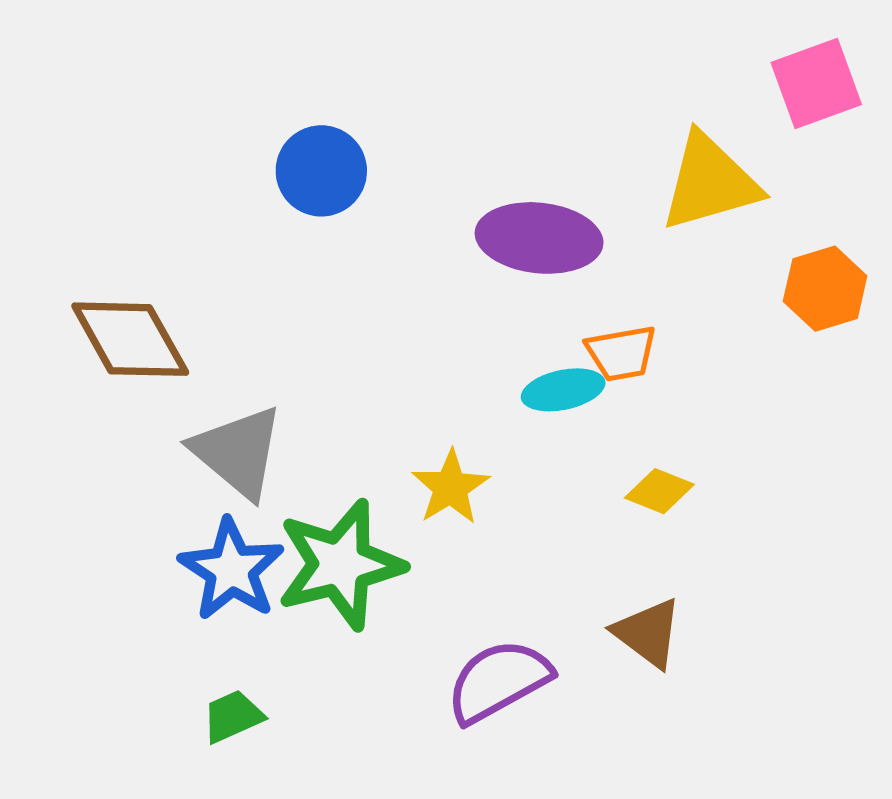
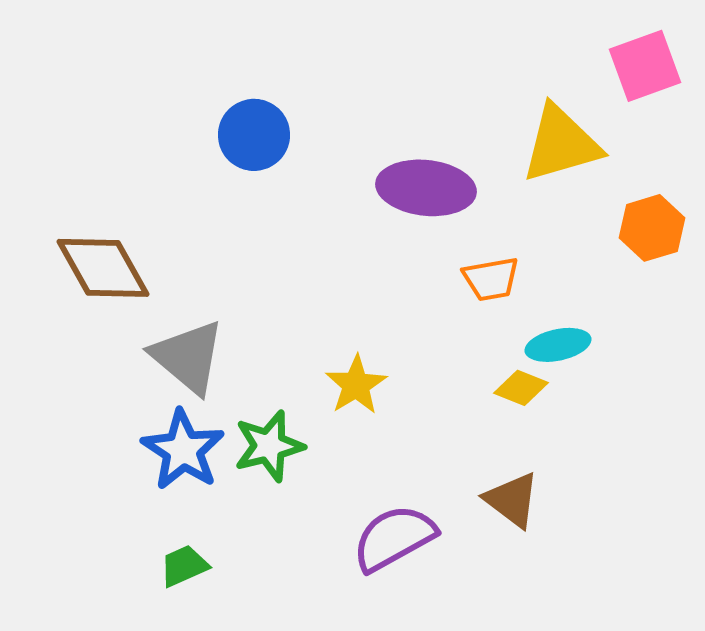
cyan ellipse: (563, 390) -> (558, 345), moved
green star: (340, 565) -> (269, 446), size x0.7

